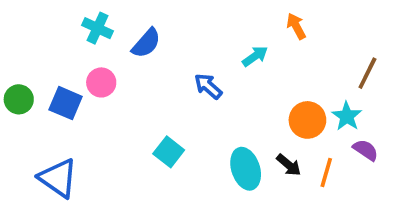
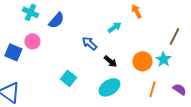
purple semicircle: (366, 150) -> (179, 89), moved
black arrow: (289, 165) -> (110, 61), moved
cyan ellipse: (246, 169) -> (109, 87), turned 75

